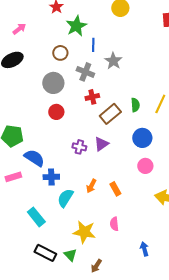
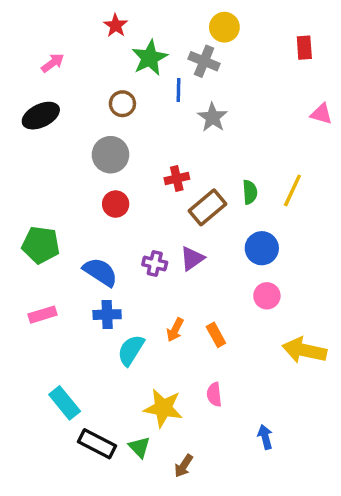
gray cross: (85, 72) -> (204, 61), moved
blue semicircle: (34, 158) -> (100, 272), moved
cyan rectangle: (36, 217) -> (65, 403), moved

